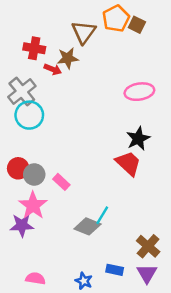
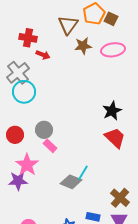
brown star: (68, 58) -> (83, 46), moved
pink ellipse: (139, 92) -> (113, 50), moved
red trapezoid: (128, 163) -> (115, 138), moved
gray circle: (34, 174) -> (44, 130), moved

